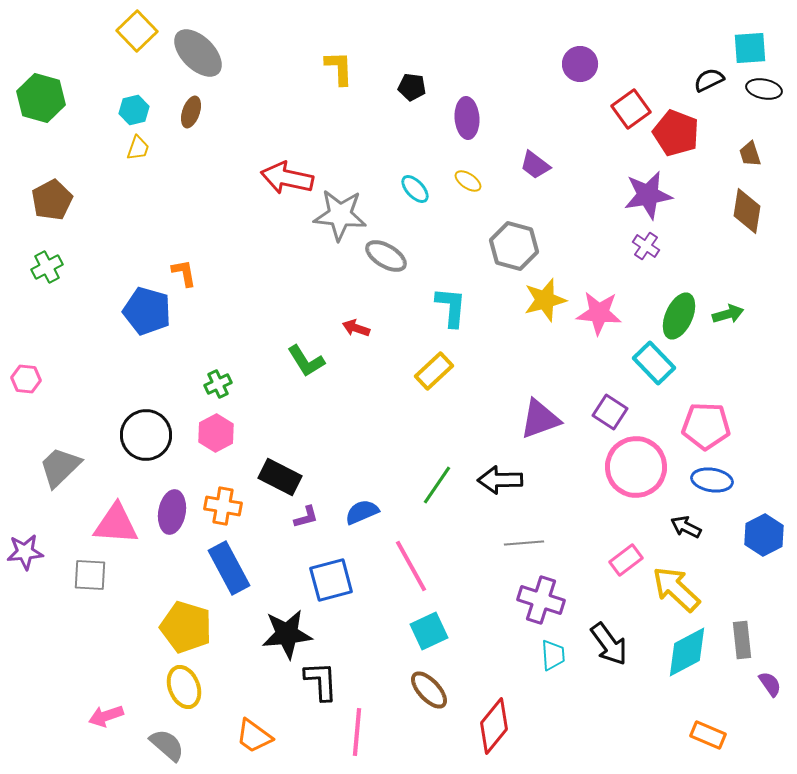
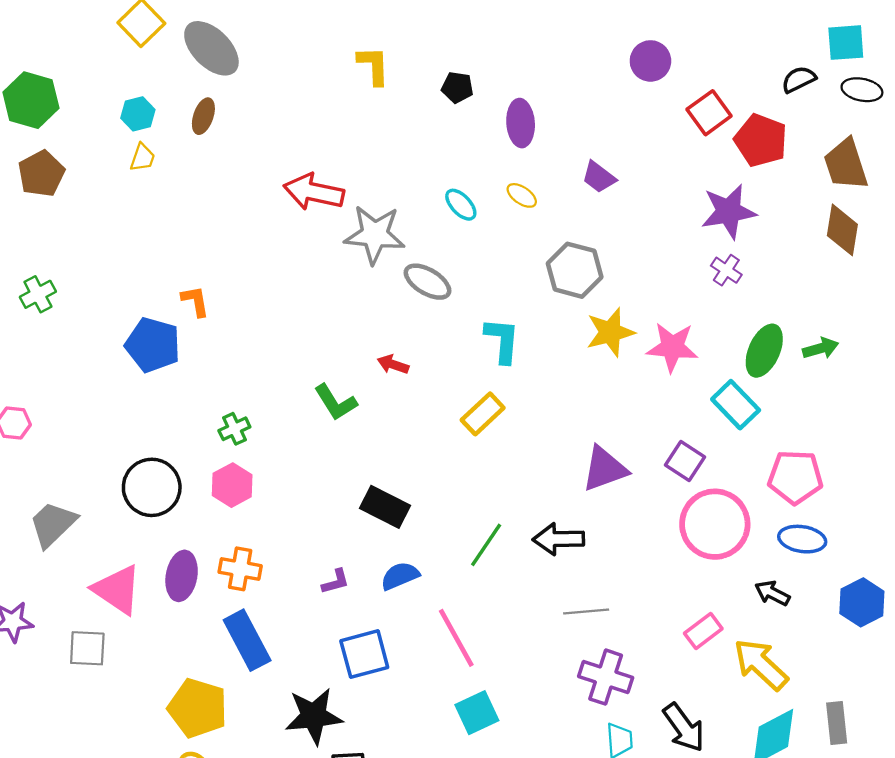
brown trapezoid: (750, 154) -> (846, 164), size x1.8
brown pentagon: (52, 200) -> (41, 174), moved
black rectangle: (280, 477) -> (385, 507), moved
pink triangle: (116, 524) -> (117, 590), turned 30

